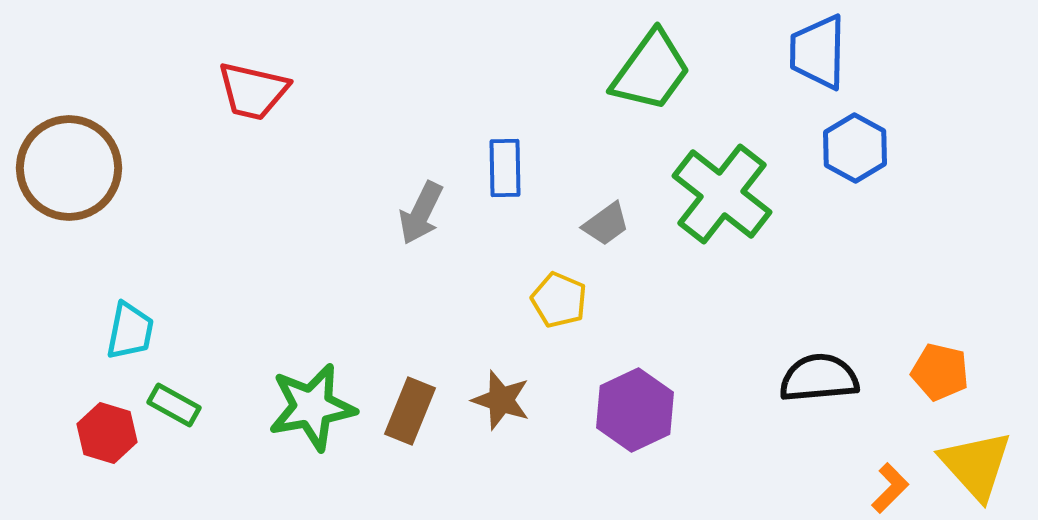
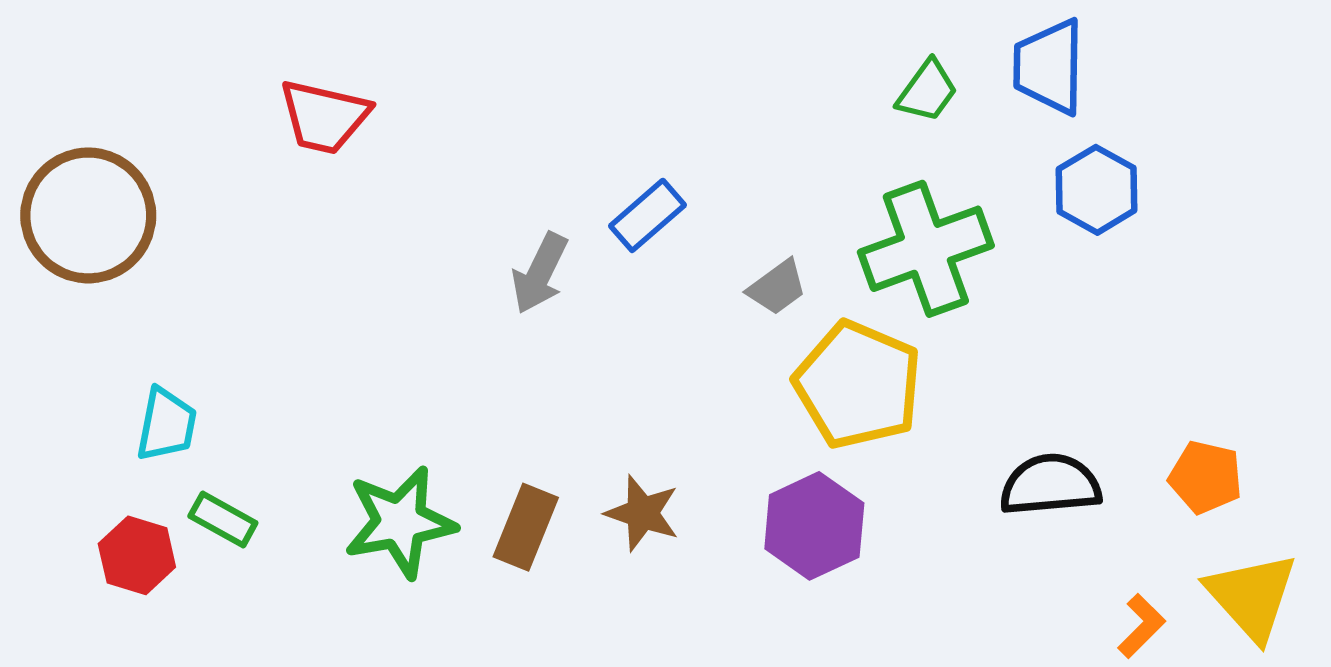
green trapezoid: (651, 71) -> (927, 91), moved, size x0.6
blue rectangle: (505, 168) -> (648, 215), turned 50
green cross: (722, 194) -> (926, 249), turned 32
yellow pentagon: (559, 300) -> (858, 385), moved, size x1.8

